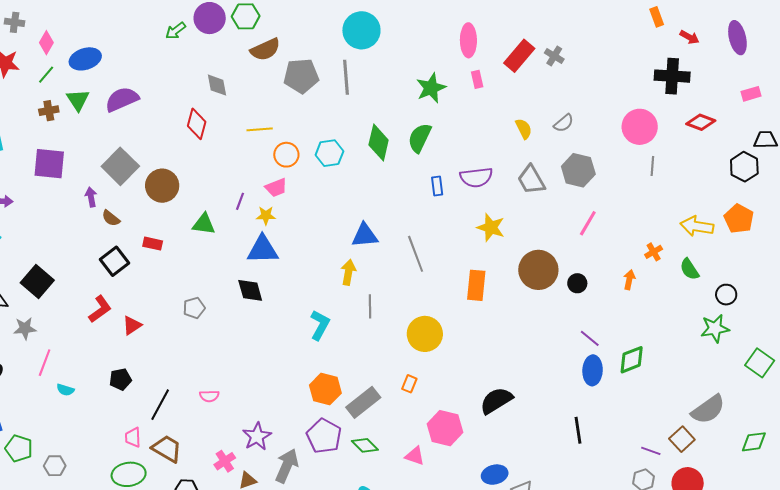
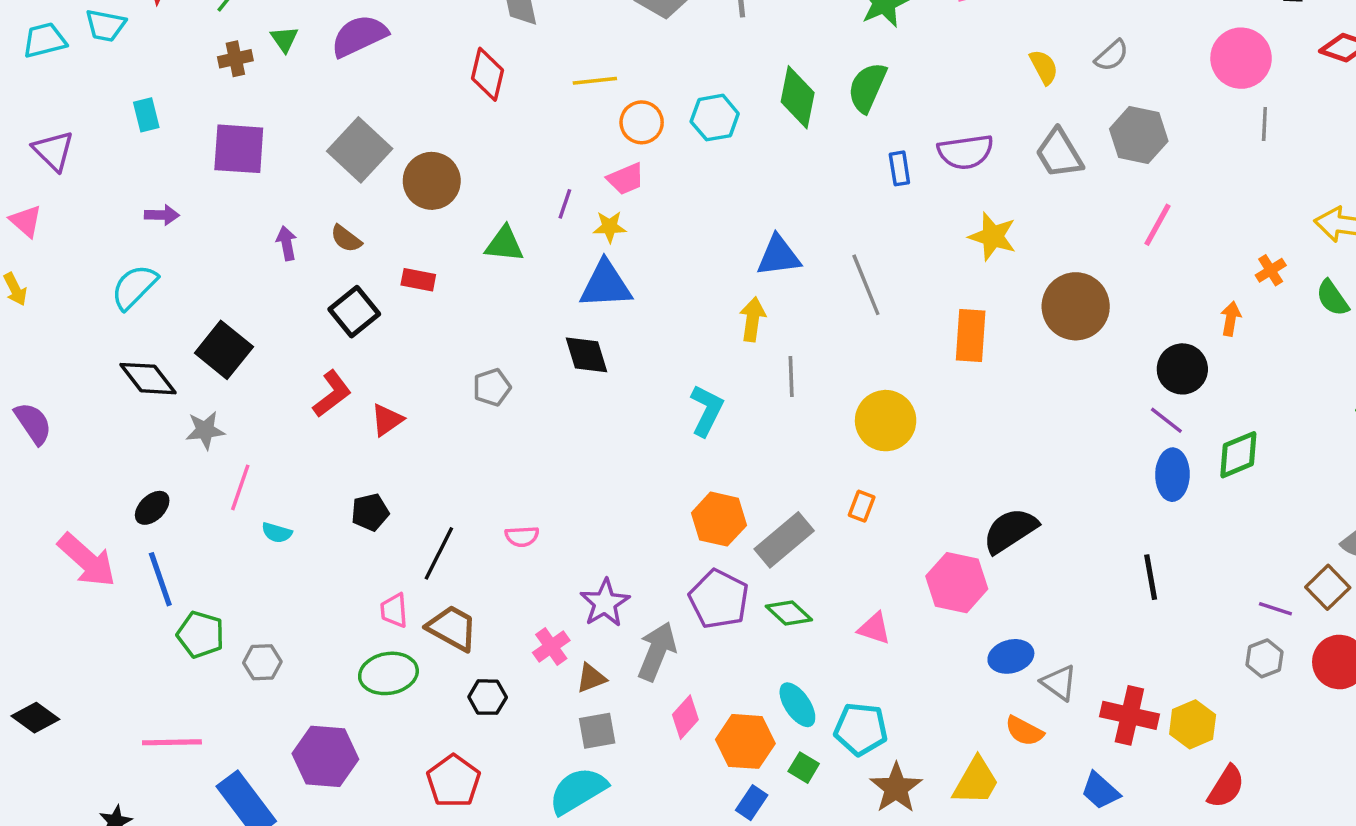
green triangle: (78, 100) -> (284, 39), size x0.7
purple arrow: (91, 197) -> (287, 243), moved
black circle: (577, 283) -> (1182, 369), moved, size x1.5
pink hexagon: (445, 428) -> (957, 583), moved

